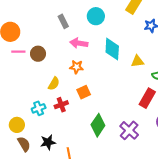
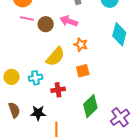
pink arrow: (79, 43) -> (69, 21), moved
yellow semicircle: (54, 84) -> (55, 57), size x1.5
red cross: (61, 105) -> (58, 90), moved
yellow circle: (17, 125) -> (12, 77), moved

